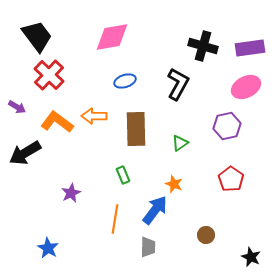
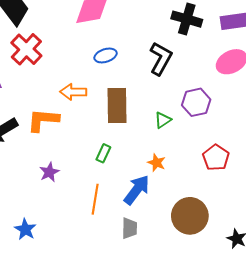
orange L-shape: (57, 122) -> (43, 120), moved, turned -32
purple hexagon: (227, 126) -> (196, 102), moved
green rectangle: (123, 175) -> (103, 153), turned 48
brown circle: (206, 235) -> (190, 216), size x2.0

